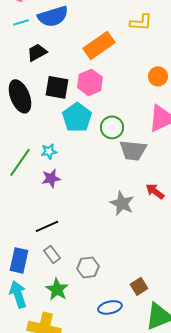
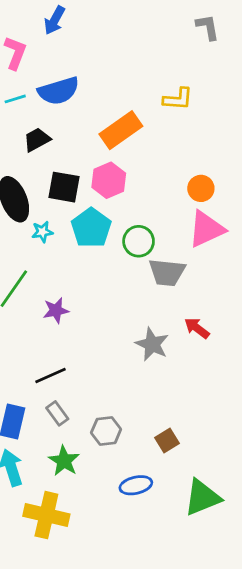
orange circle: (158, 76) -> (201, 188), moved
cyan star: (49, 151) -> (42, 232), moved
brown square: (139, 286) -> (167, 441), moved

